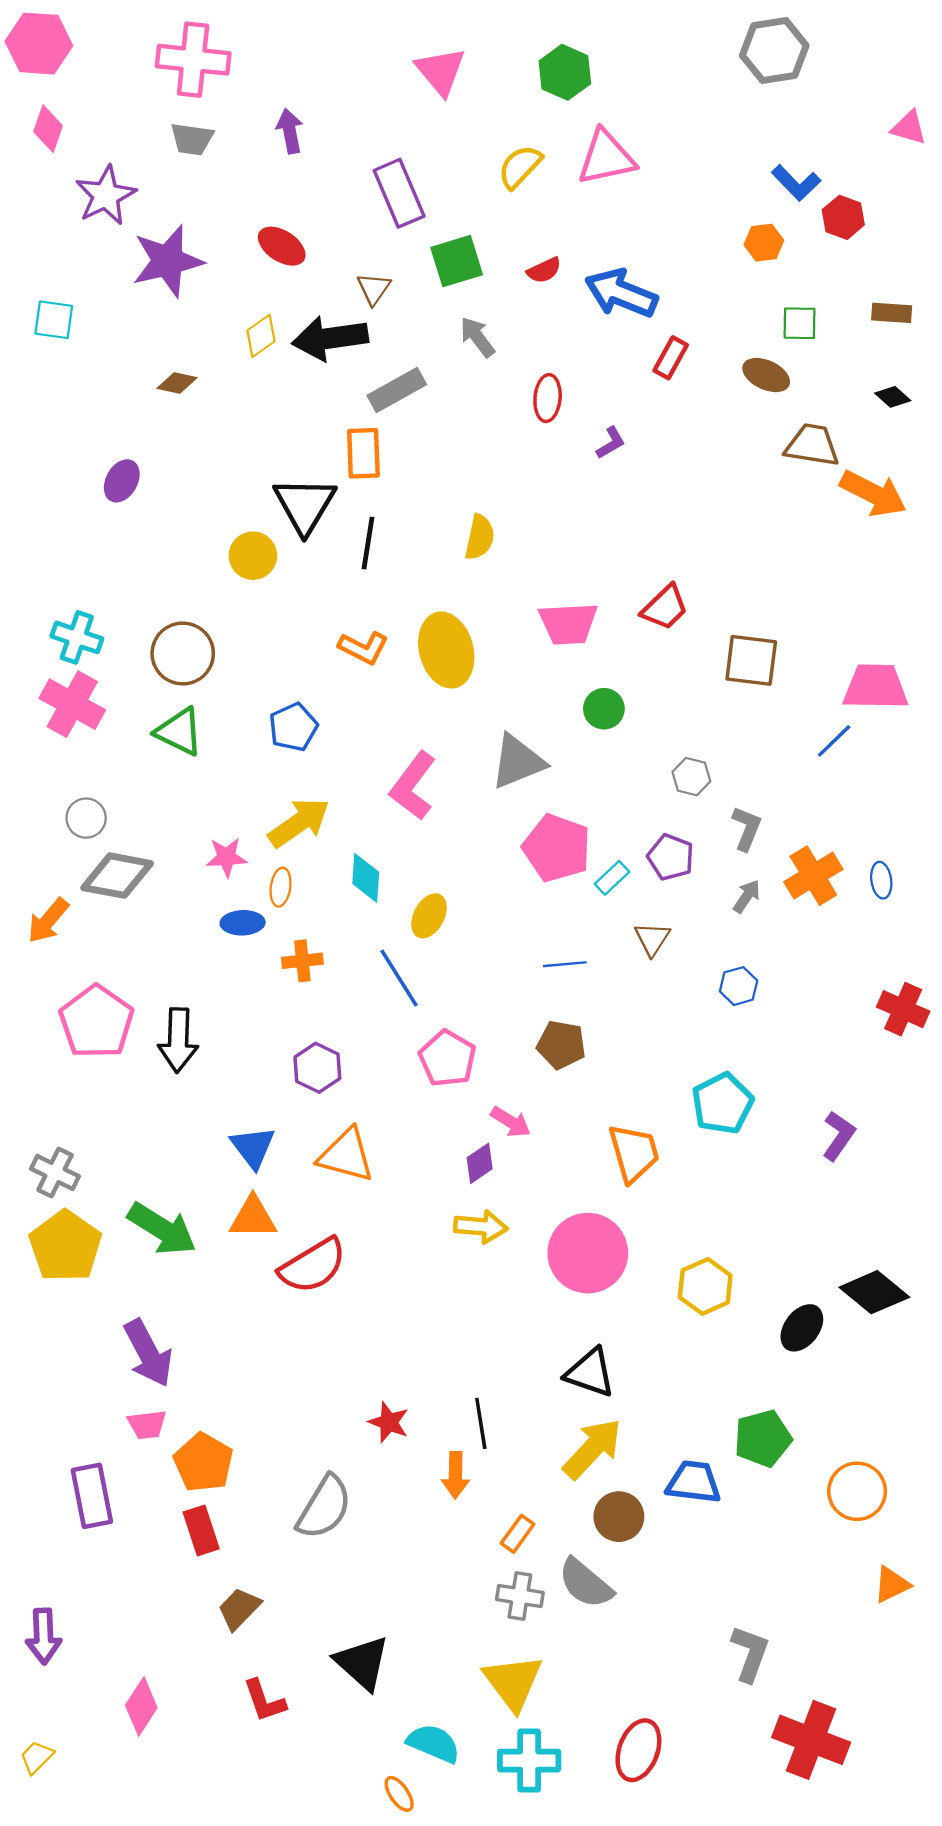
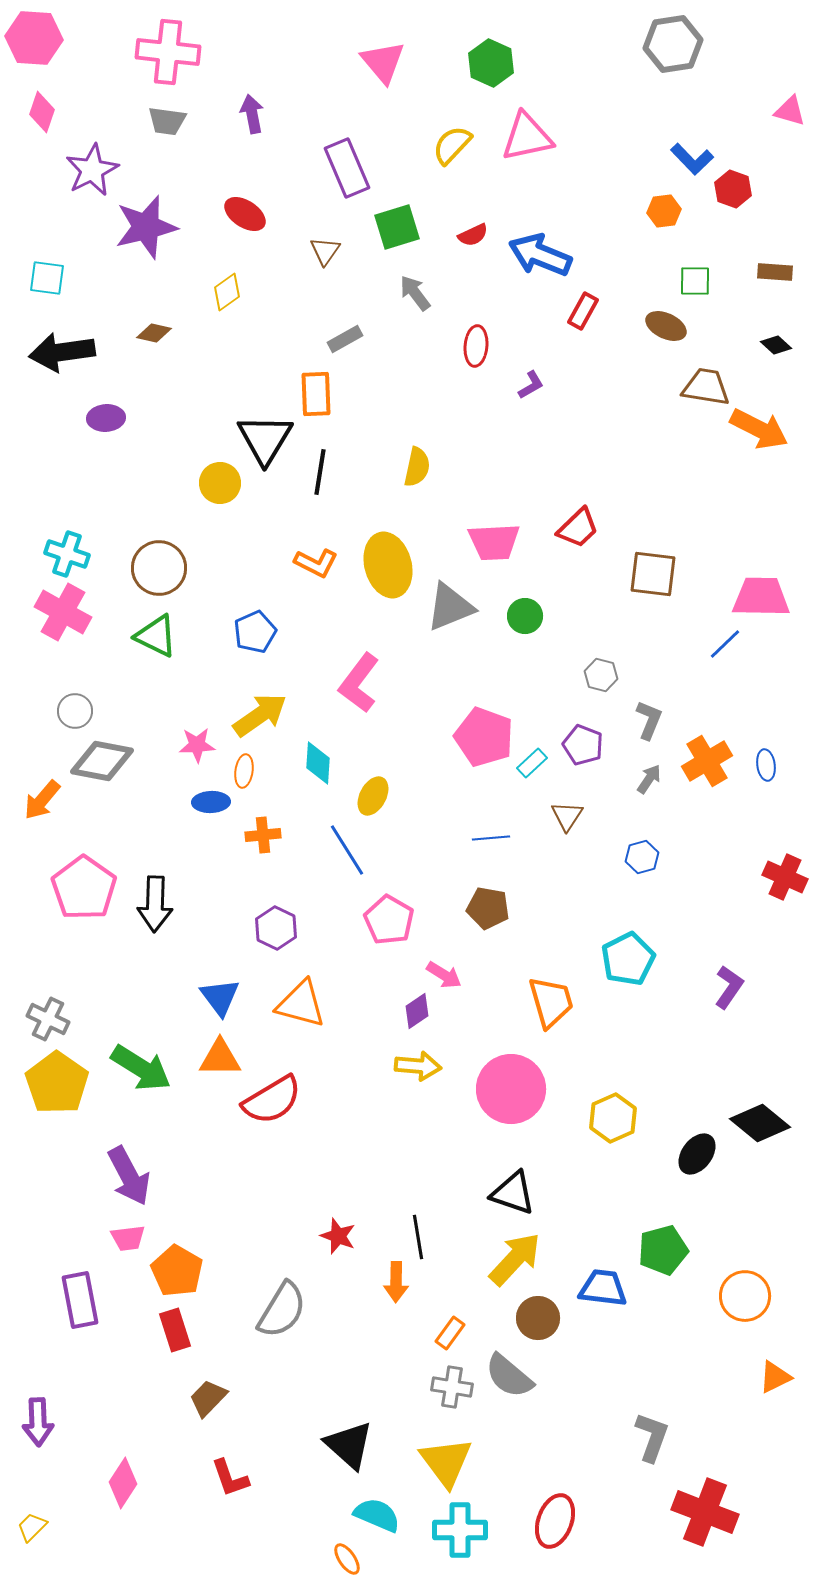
black arrow: (330, 338) -> (62, 352), moved
gray rectangle: (397, 390) -> (345, 339), size x0.7
purple ellipse: (122, 481) -> (106, 418), turned 57
gray triangle: (518, 762) -> (450, 607), moved
black triangle: (362, 1663) -> (349, 1445), moved

